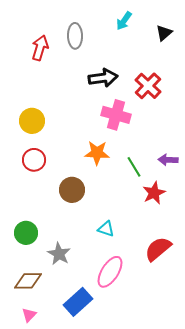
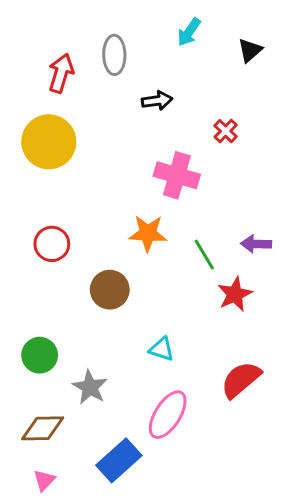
black arrow: (103, 78) -> (157, 101), moved, size x0.7
red cross: (148, 86) -> (226, 131), size x0.6
yellow circle: (32, 121) -> (49, 142), moved, size x1.4

